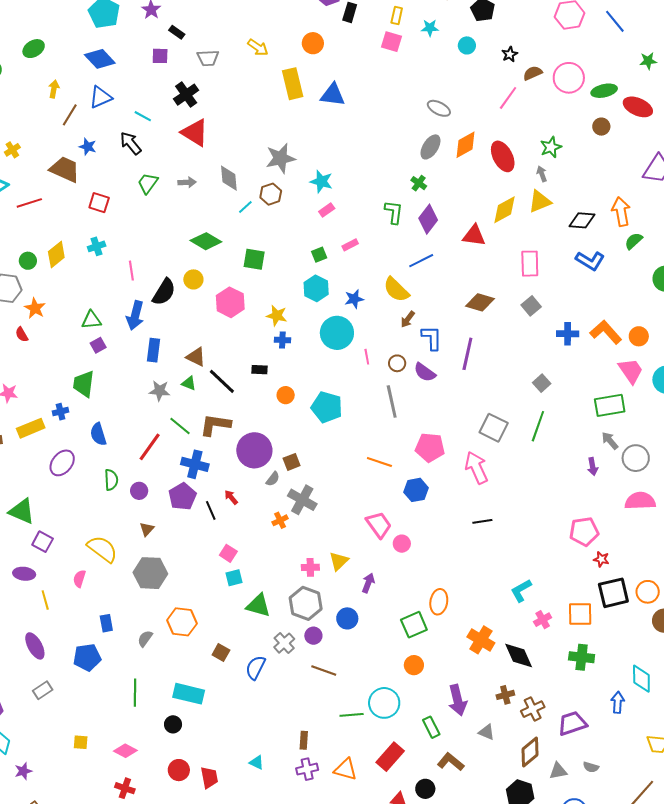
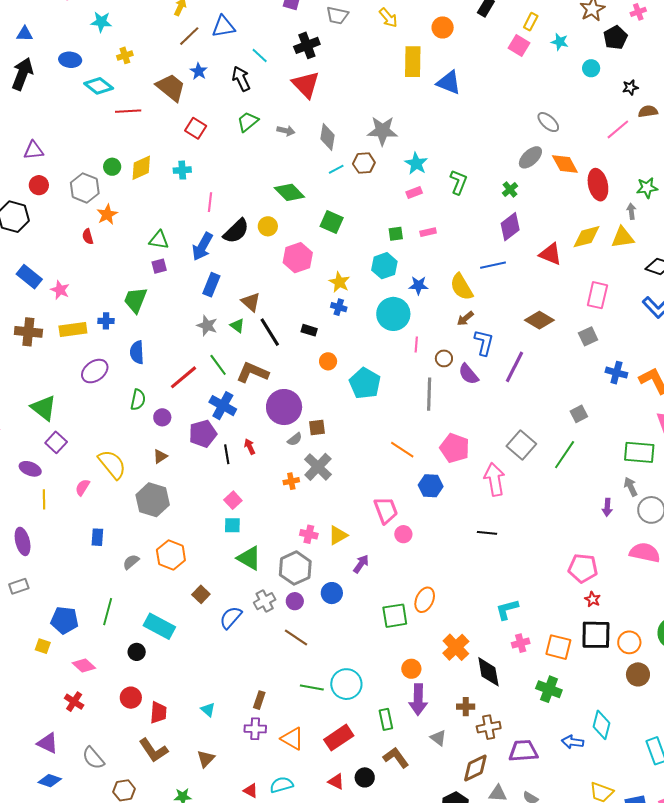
orange diamond: (466, 145) -> (565, 164), turned 76
green L-shape: (394, 212) -> (458, 182), moved
blue pentagon: (87, 657) -> (65, 620), moved
orange circle: (414, 665) -> (411, 669), moved
blue arrow: (618, 702) -> (573, 742), turned -100

